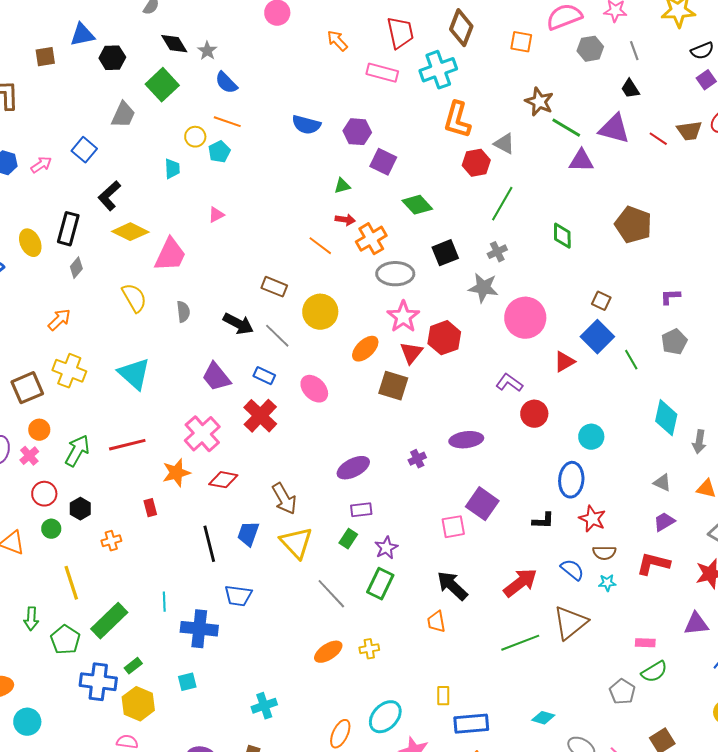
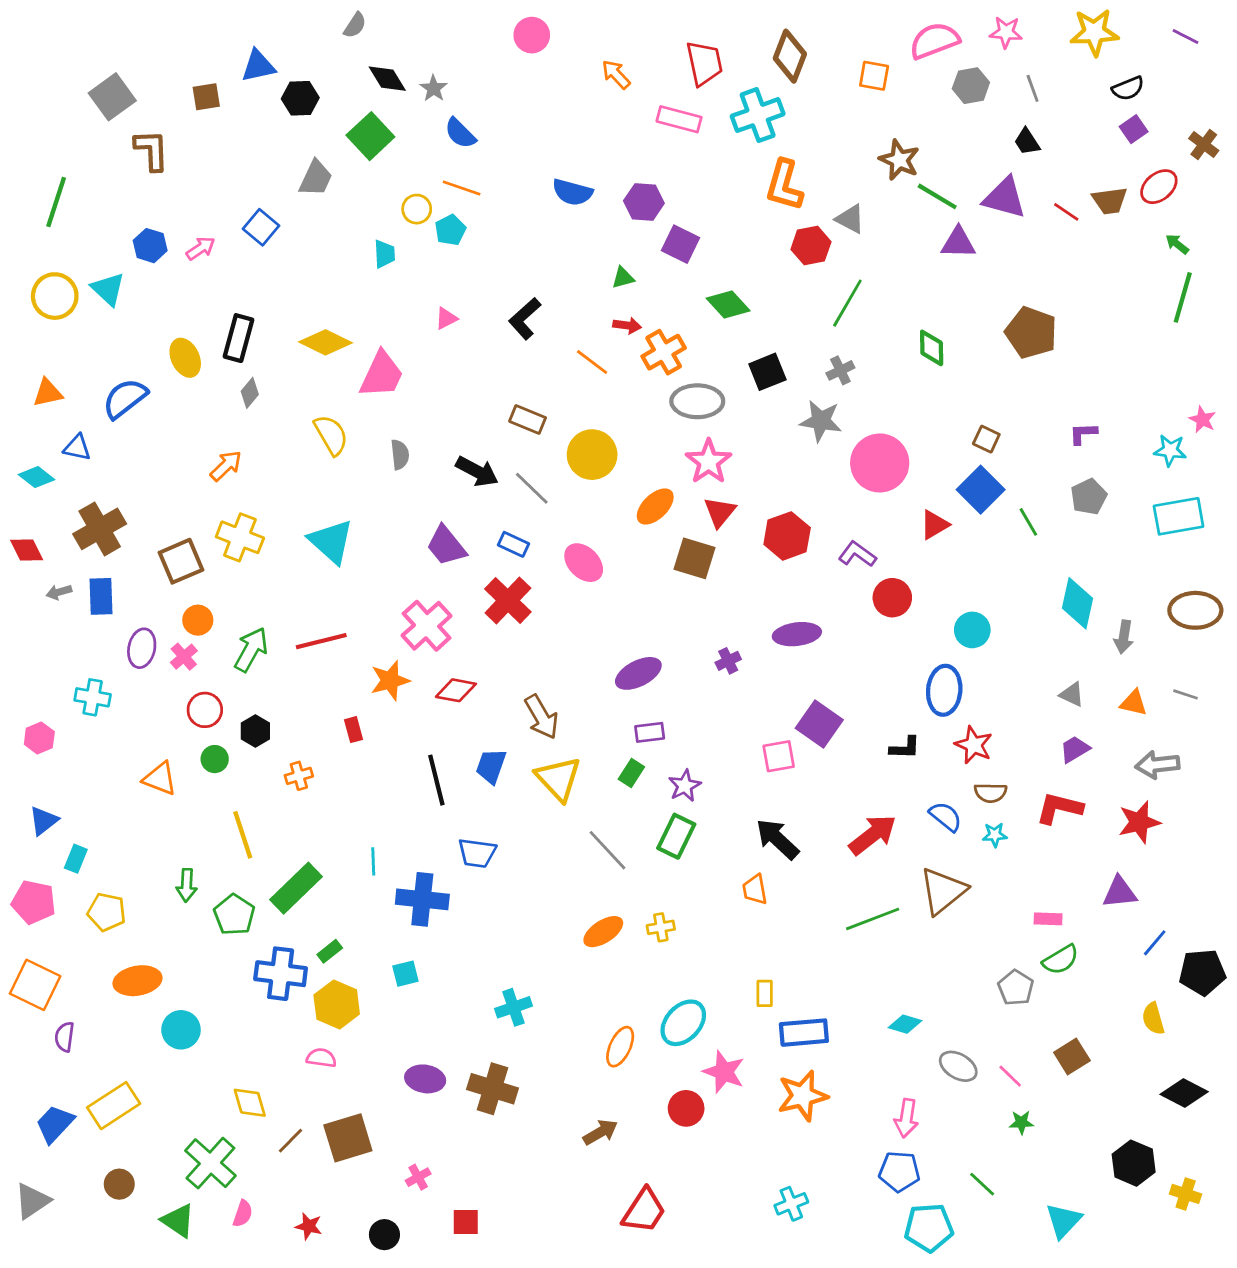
black L-shape: (109, 196) -> (525, 318), moved
red hexagon: (444, 338) -> (787, 536), moved

